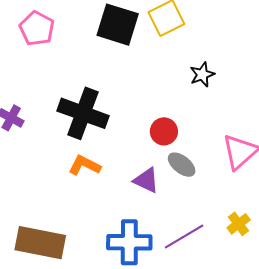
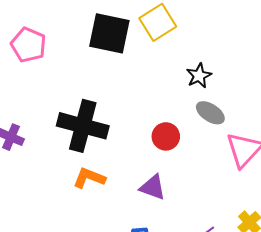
gray ellipse: (182, 165) -> (210, 113), moved

